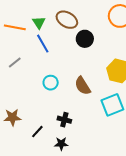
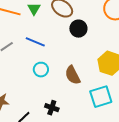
blue line: (43, 44) -> (35, 42), moved, turned -42

